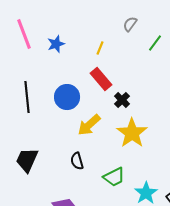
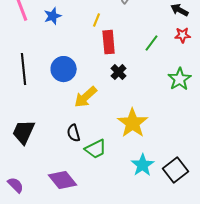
green line: (155, 43) -> (152, 43), moved
red rectangle: (101, 79) -> (109, 42), moved, turned 35
yellow star: (132, 133) -> (133, 123), moved
green trapezoid: (114, 177) -> (96, 149), moved

